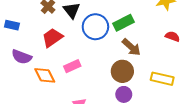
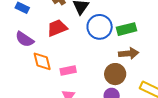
brown arrow: (131, 47) -> (129, 53), turned -60
pink rectangle: (72, 66) -> (68, 71), moved

